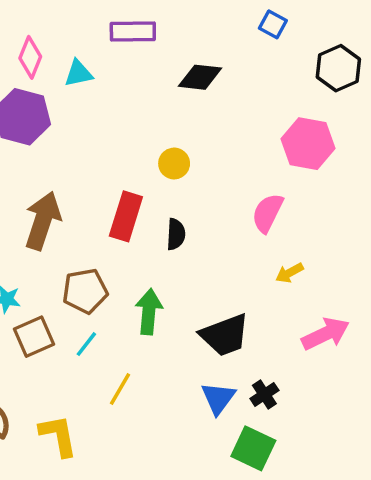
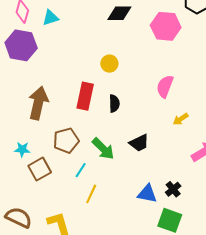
pink hexagon: (308, 144) -> (166, 26), moved
green arrow: (149, 312) -> (103, 149), turned 135
black trapezoid: (225, 335) -> (139, 143), moved, size x0.7
cyan line: (86, 344) -> (81, 170), moved
blue triangle: (218, 398) -> (147, 194), turned -50

